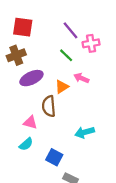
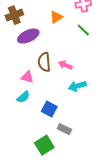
green line: (66, 55) -> (83, 30), moved
pink arrow: (81, 78) -> (65, 65), moved
orange triangle: (62, 87) -> (56, 17), moved

